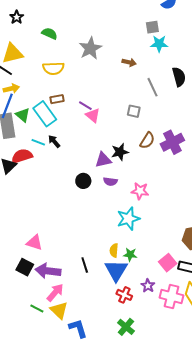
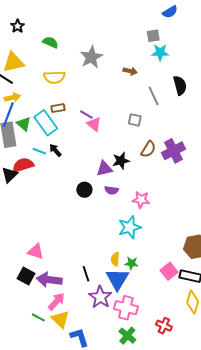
purple star: (148, 286) -> (100, 297), moved, size x1.6
red cross: (124, 295) -> (164, 326), moved
pink cross: (171, 296) -> (126, 308), moved

